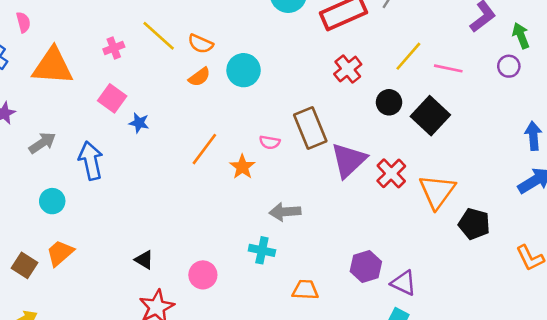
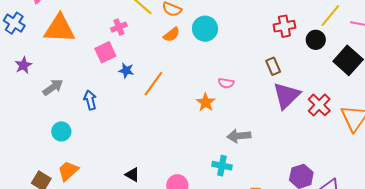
pink cross: (114, 48) -> (119, 27), moved
red cross: (348, 69) -> (284, 26), turned 30
pink square: (112, 98) -> (105, 52), turned 30
black circle: (389, 102) -> (316, 40), moved
brown rectangle: (310, 128) -> (273, 66), moved, size x0.6
orange line: (204, 149) -> (153, 84), moved
blue arrow: (91, 161) -> (90, 100), size x0.7

